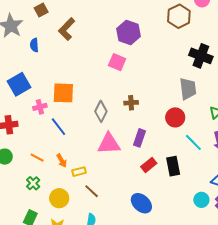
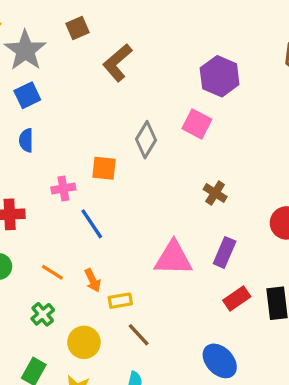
blue semicircle: (34, 45) -> (26, 140), moved
blue square: (19, 84) -> (27, 95), moved, size x0.7
orange square: (63, 93) -> (104, 168), size x0.7
brown cross: (131, 103) -> (215, 193), turned 32
gray diamond: (101, 111) -> (146, 140), moved

